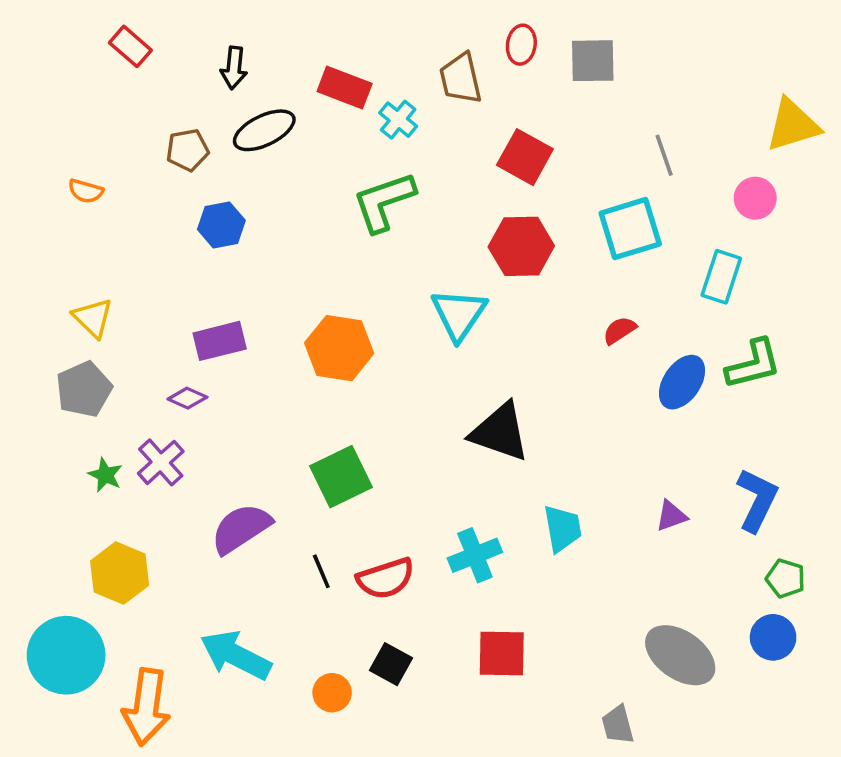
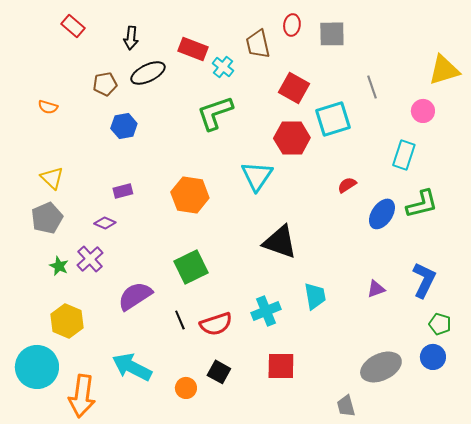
cyan square: (630, 229) -> (333, 119), moved
purple rectangle: (220, 341) -> (123, 191), size x0.7
gray ellipse: (680, 655) -> (381, 367), turned -60

